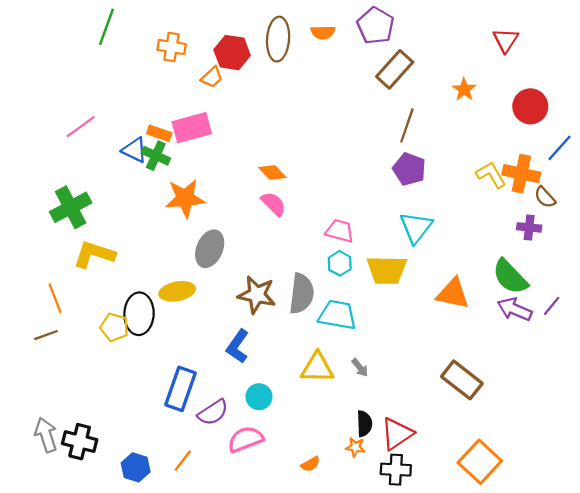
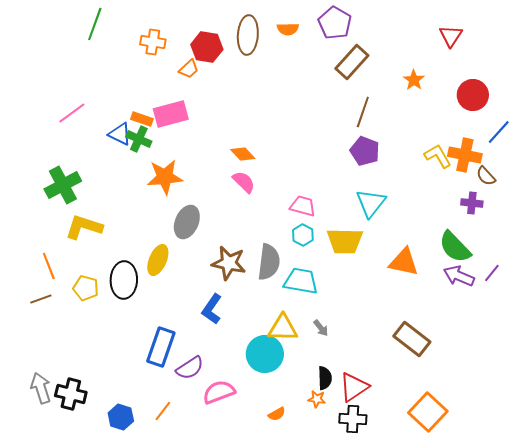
yellow ellipse: (177, 291) -> (158, 260), turned -56
yellow pentagon: (114, 327) -> (86, 288), moved
cyan circle: (259, 397) -> (265, 354), moved, size x1.6

